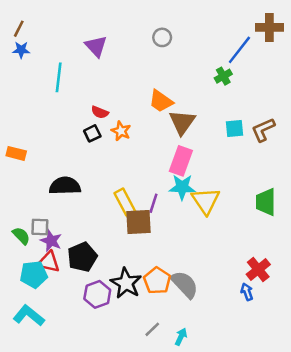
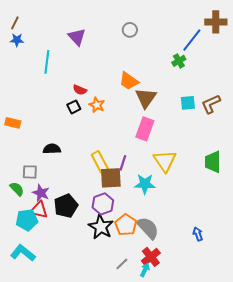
black semicircle: (65, 186) -> (52, 149), size x0.7
cyan star: (182, 187) -> (145, 184), moved
gray square: (40, 227) -> (30, 172), moved
red cross: (258, 269) -> (151, 257), moved
purple hexagon: (97, 294) -> (103, 204), moved

